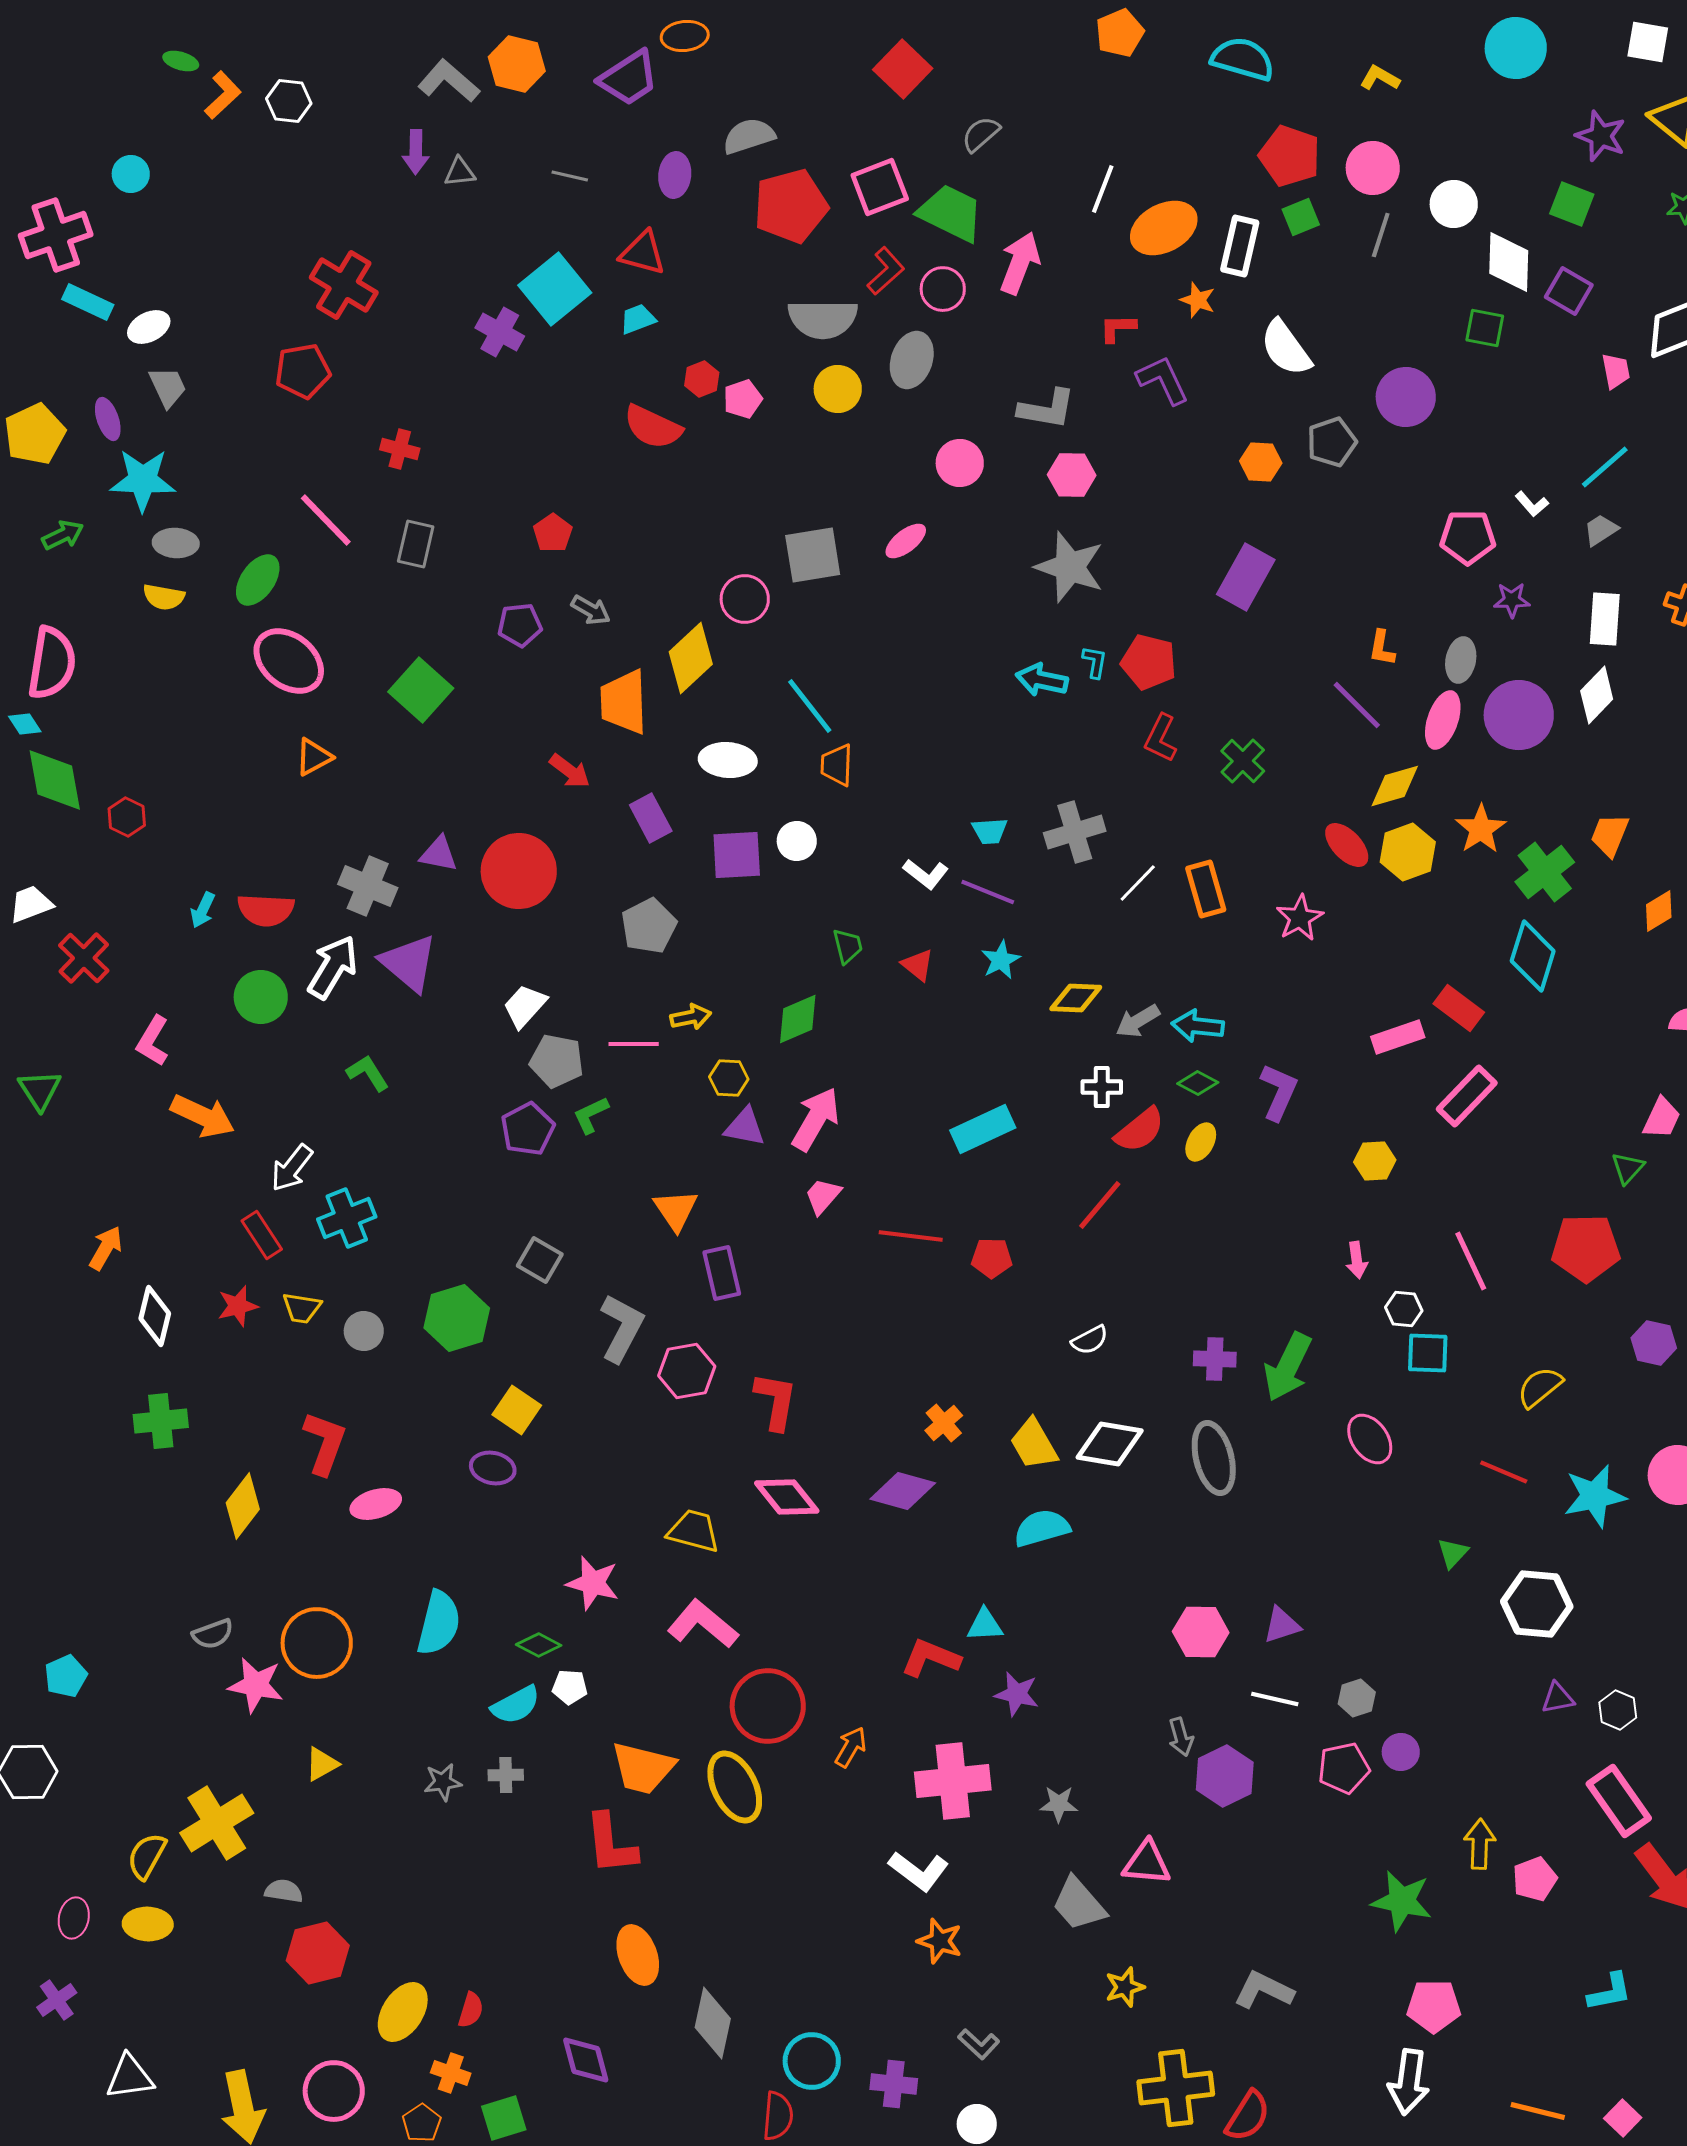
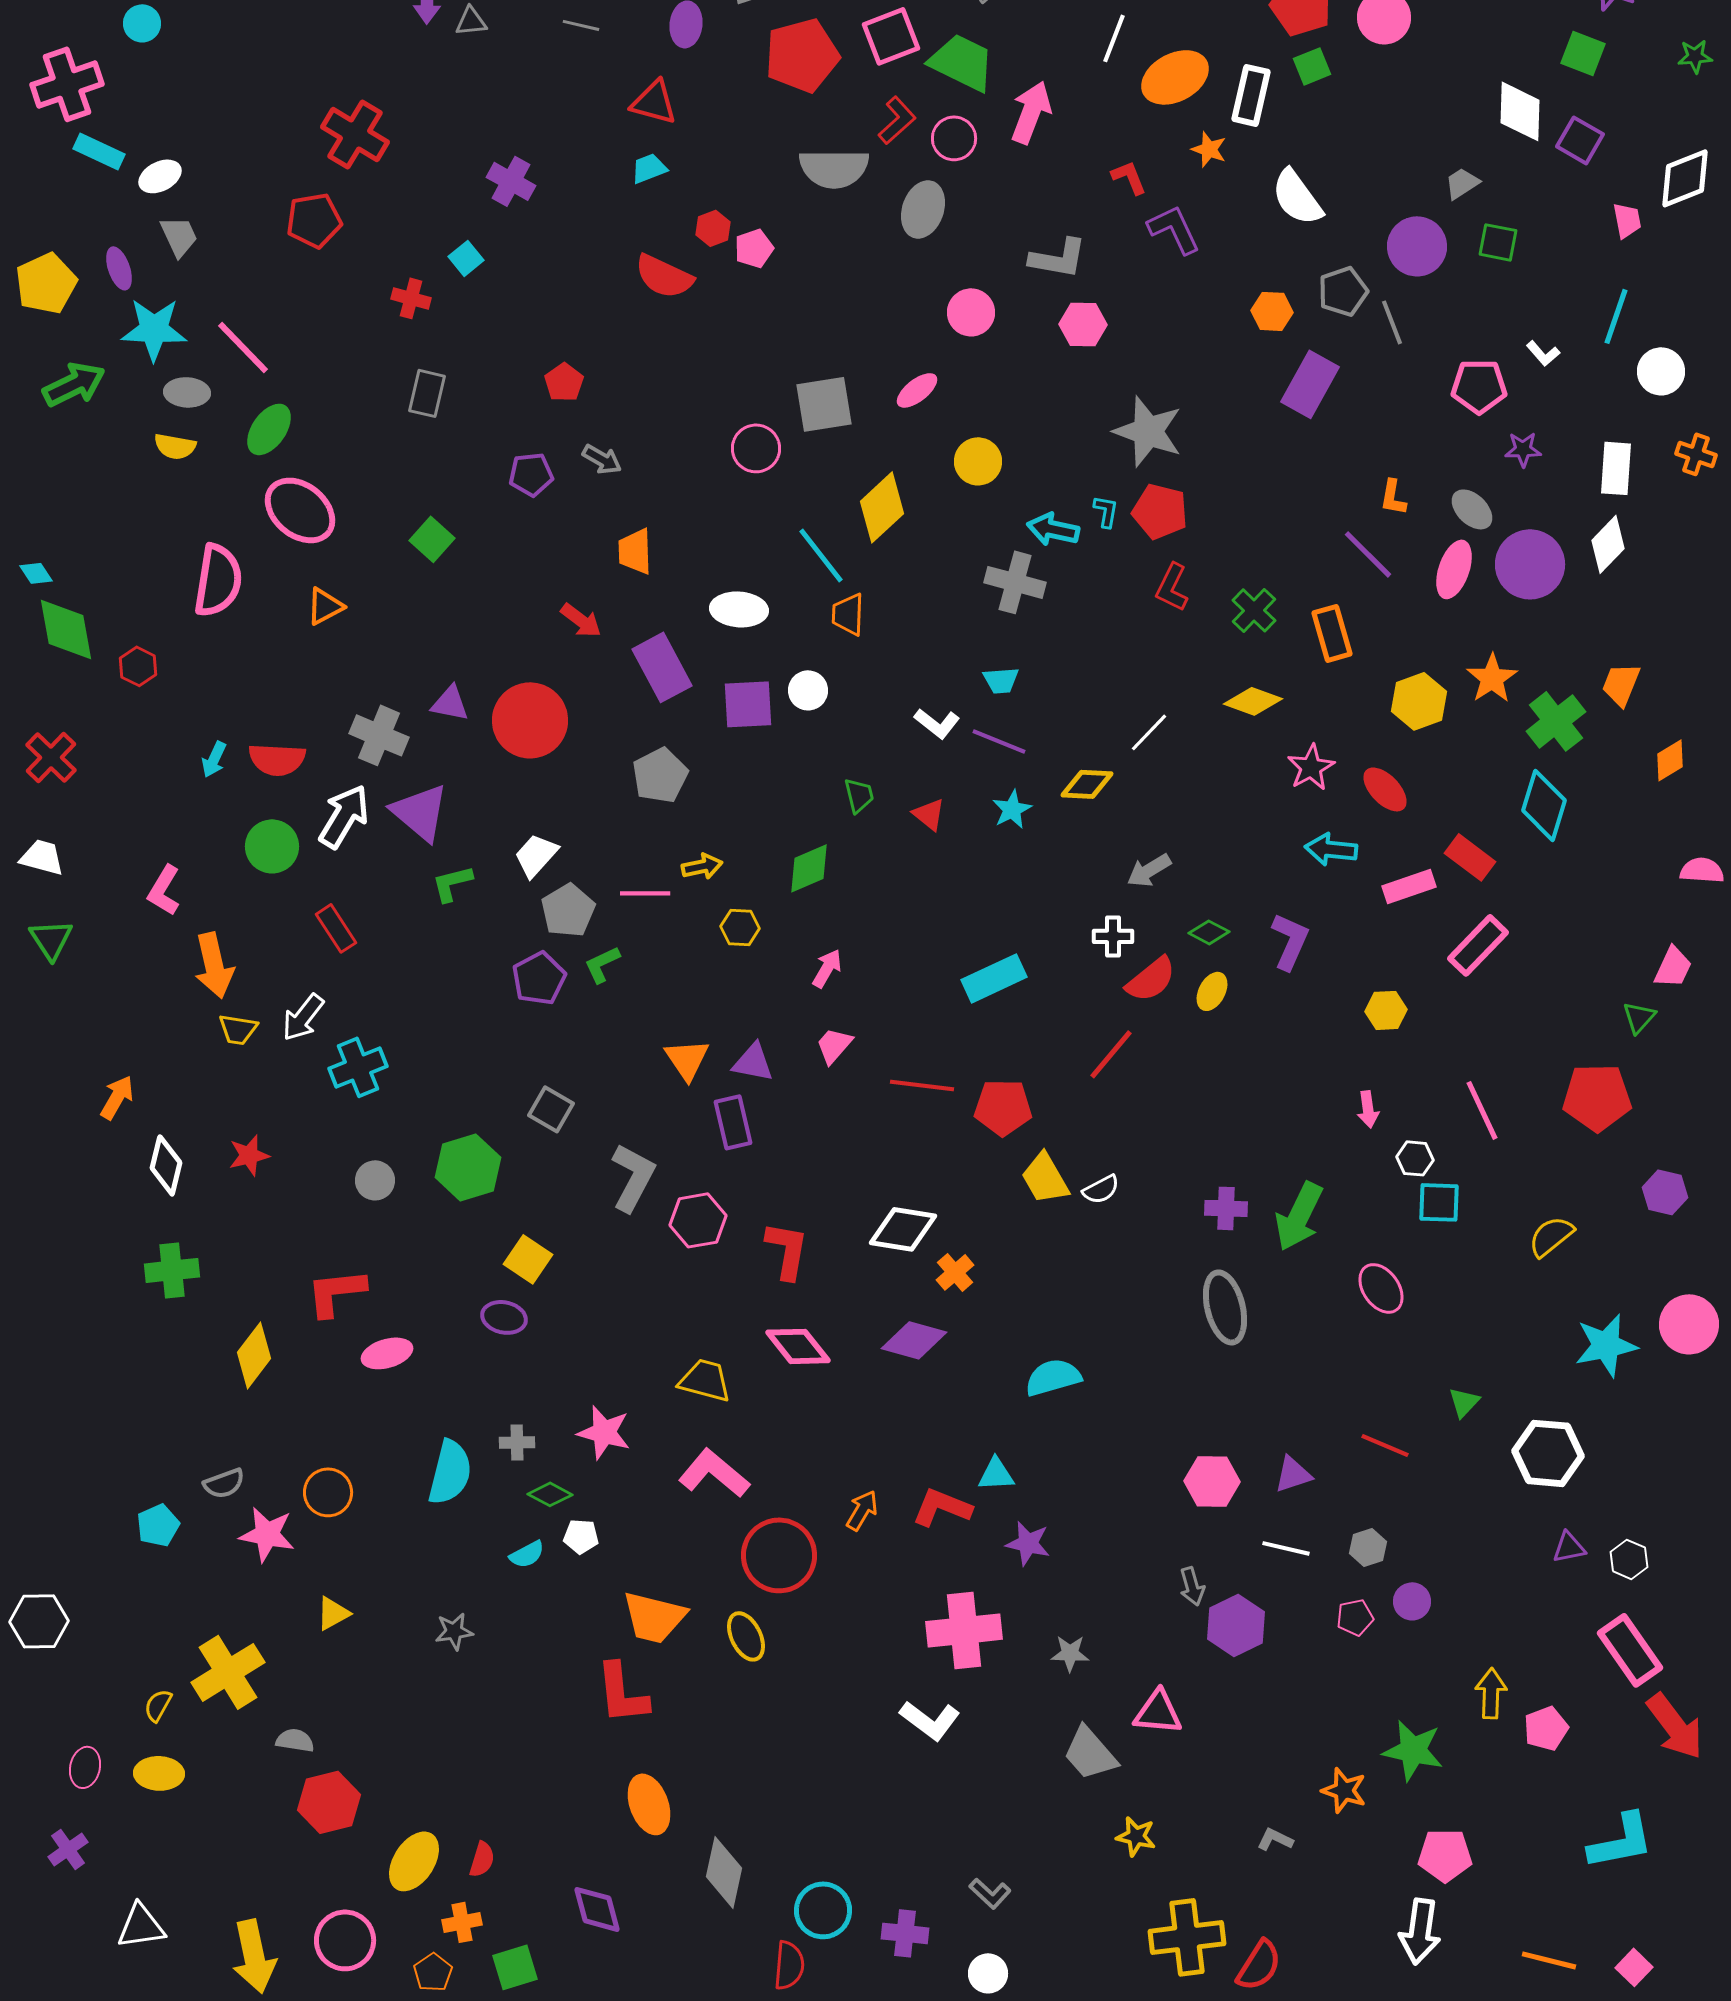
white circle: (1454, 204) -> (1661, 371), moved
gray line: (1381, 235) -> (1392, 322), moved, turned -39
cyan square: (555, 289) -> (466, 258), moved, size x0.5
red L-shape: (1118, 328) -> (1129, 177), turned 69
green square: (1485, 328) -> (1498, 242), moved
yellow circle: (838, 389) -> (978, 461), moved
cyan line: (1605, 467) -> (1616, 316), turned -30
pink line: (326, 520) -> (243, 347), moved
gray trapezoid: (1601, 530) -> (1462, 183), moved
green arrow: (63, 535) -> (74, 384), size x1.5
gray star: (1070, 567) -> (1148, 431), moved
purple rectangle: (1246, 577) -> (1310, 384), moved
yellow diamond: (691, 658) -> (882, 507), moved
gray ellipse: (1461, 660) -> (1472, 509), turned -57
pink semicircle: (52, 663) -> (218, 580), moved
green square: (421, 690) -> (432, 539), size x0.7
orange trapezoid: (624, 702) -> (635, 551), size x0.7
yellow diamond: (1395, 786) -> (1253, 701), moved, turned 36
purple rectangle: (651, 818) -> (662, 667), size x1.4
gray cross: (1075, 832) -> (1015, 582), moved, turned 32
red ellipse: (1347, 845) -> (1385, 789), moved
orange rectangle: (1206, 889) -> (1332, 633), moved
white trapezoid: (31, 904) -> (42, 857), moved, turned 36
red cross: (84, 958) -> (51, 757), moved
yellow diamond: (1076, 998) -> (1087, 784), moved
cyan arrow: (1198, 1026) -> (1331, 849), moved
gray pentagon: (557, 1061) -> (568, 910), turned 30
green L-shape: (368, 1073) -> (452, 883), moved, turned -72
orange arrow: (203, 1116) -> (214, 965), turned 52
pink arrow: (816, 1119) -> (827, 968), size x0.6
purple triangle: (745, 1127) -> (753, 1062), moved
red rectangle: (262, 1235) -> (336, 928), moved
red pentagon: (992, 1258) -> (1003, 1107), size x1.4
yellow trapezoid: (302, 1308) -> (238, 1029), moved
red L-shape: (325, 1443) -> (336, 1292), turned -116
yellow trapezoid: (1034, 1444) -> (1045, 1178), moved
white diamond: (1110, 1444) -> (903, 1229), moved
red line: (1504, 1472) -> (1385, 1445), moved
orange circle: (317, 1643) -> (328, 1492), size x0.7
cyan pentagon: (66, 1676) -> (158, 1525), moved
cyan semicircle: (516, 1705) -> (527, 1554), size x0.7
orange arrow: (851, 1747) -> (862, 1510), moved
pink pentagon: (1344, 1768) -> (1355, 1617), size x0.7
gray cross: (506, 1775) -> (517, 1442), moved
yellow ellipse: (735, 1787) -> (746, 1636), size x0.7
yellow semicircle: (147, 1856) -> (158, 1705), size x0.7
orange star: (940, 1941) -> (1344, 1790), moved
yellow star: (1125, 1987) -> (1136, 1836), turned 30
gray L-shape: (1264, 1990) -> (1275, 1839), size x0.6
cyan L-shape: (1610, 1992) -> (1621, 1841), size x1.5
orange cross: (451, 2073) -> (462, 1922), turned -30

